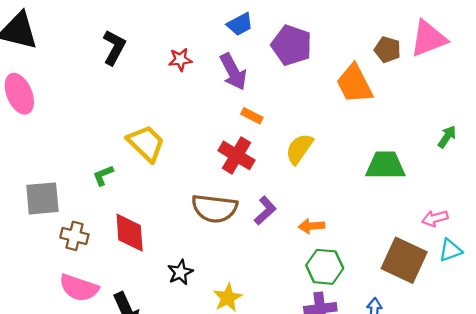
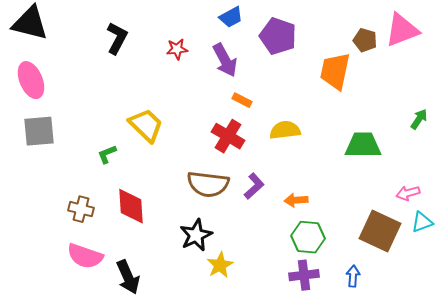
orange trapezoid: (354, 84) -> (335, 71), turned 39
yellow semicircle: (299, 149) -> (285, 130), turned 48
gray square: (42, 198) -> (39, 131), moved
black star: (180, 272) -> (196, 235), moved, size x1.4

